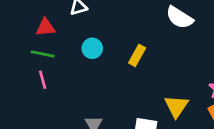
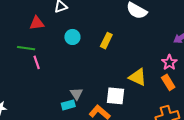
green line: (43, 54) -> (26, 48), moved
yellow triangle: (176, 106) -> (138, 77), turned -36

